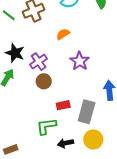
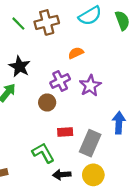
purple cross: (39, 62) -> (60, 81), moved
green L-shape: (46, 126) -> (43, 153), turned 60

